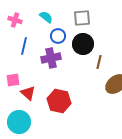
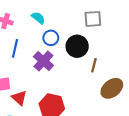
gray square: (82, 18) -> (93, 19), moved
purple cross: (51, 58) -> (43, 61), turned -36

